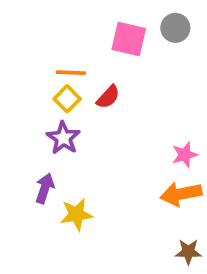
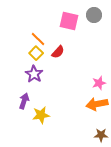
orange line: (71, 73) -> (38, 39), turned 42

